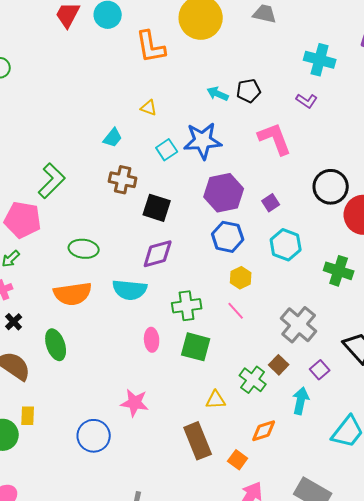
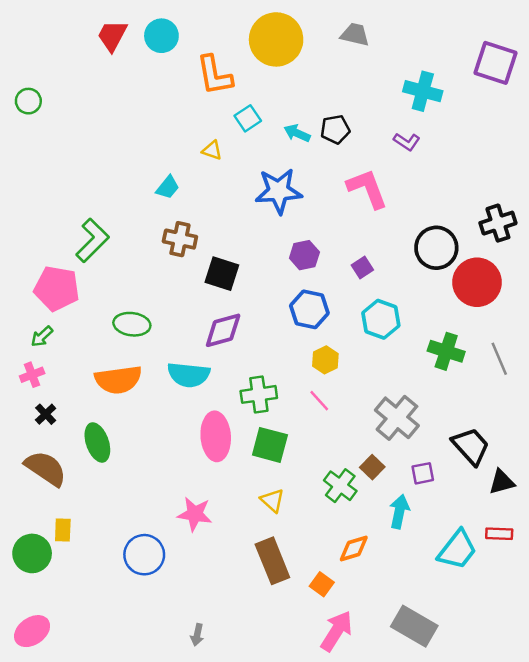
cyan square: (167, 150) -> (248, 118), moved
purple hexagon: (224, 193) -> (304, 255), size x0.6
pink ellipse: (152, 340) -> (216, 436), size x1.6
purple square: (320, 370) -> (423, 473), turned 30
yellow triangle: (216, 400) -> (272, 500), moved, turned 45

